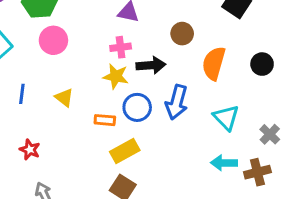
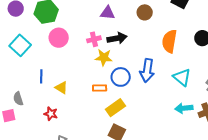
brown circle: (182, 34) -> (145, 12), moved
pink cross: (121, 47) -> (94, 39), moved
black arrow: (151, 65) -> (117, 38), moved
yellow triangle: (64, 97) -> (61, 88), moved

